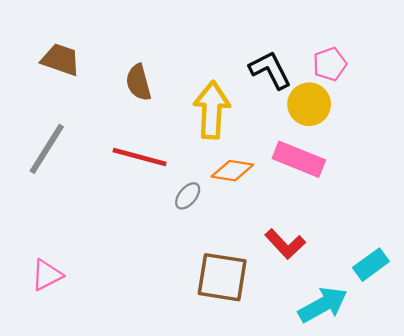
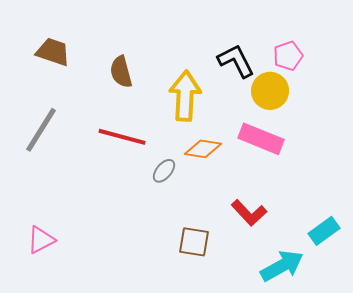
brown square: (222, 277) -> (194, 242), size x0.7

